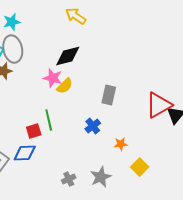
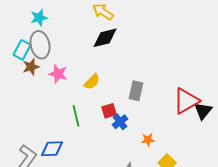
black diamond: (68, 56) -> (105, 38), moved
pink star: (53, 78) -> (58, 74), moved
red square: (34, 131) -> (109, 111), moved

